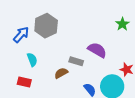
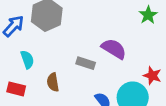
brown semicircle: (61, 73) -> (53, 82), moved, turned -72

